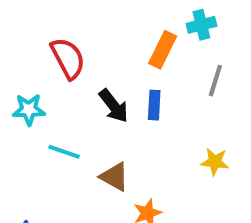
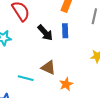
cyan line: (64, 152) -> (26, 78), moved

